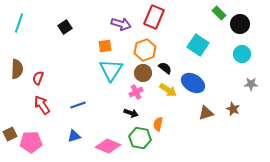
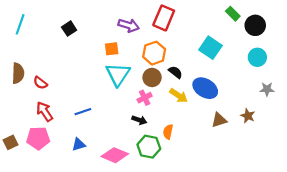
red semicircle: (38, 78) -> (40, 83), turned -72
pink pentagon: (31, 142) -> (38, 138), moved

